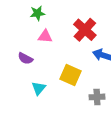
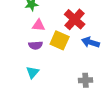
purple semicircle: (25, 58) -> (36, 45), moved, turned -32
yellow square: (71, 75) -> (60, 40), moved

